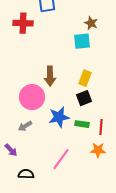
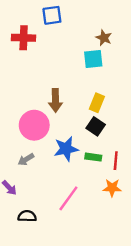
black square: (84, 98) -> (96, 126), turned -35

